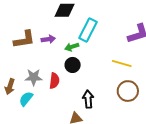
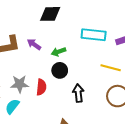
cyan rectangle: (88, 30) -> (94, 35), moved, turned 70
purple arrow: (48, 39) -> (34, 44), turned -136
black arrow: (88, 99) -> (78, 93), moved

